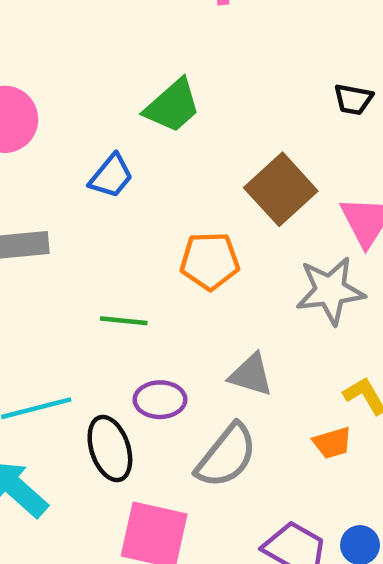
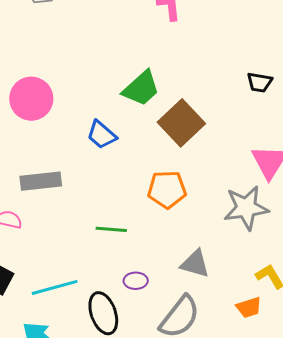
blue trapezoid: (111, 176) -> (102, 135), turned 92
brown square: (281, 189) -> (181, 123), moved
purple ellipse: (160, 400) -> (136, 281), size x0.7

